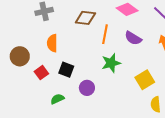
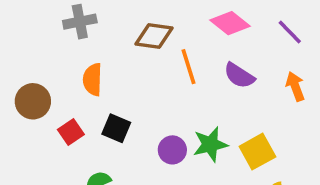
orange line: (105, 34) -> (188, 67), turned -30
green star: (111, 63) -> (210, 144), moved
purple circle: (87, 88) -> (172, 150), moved

